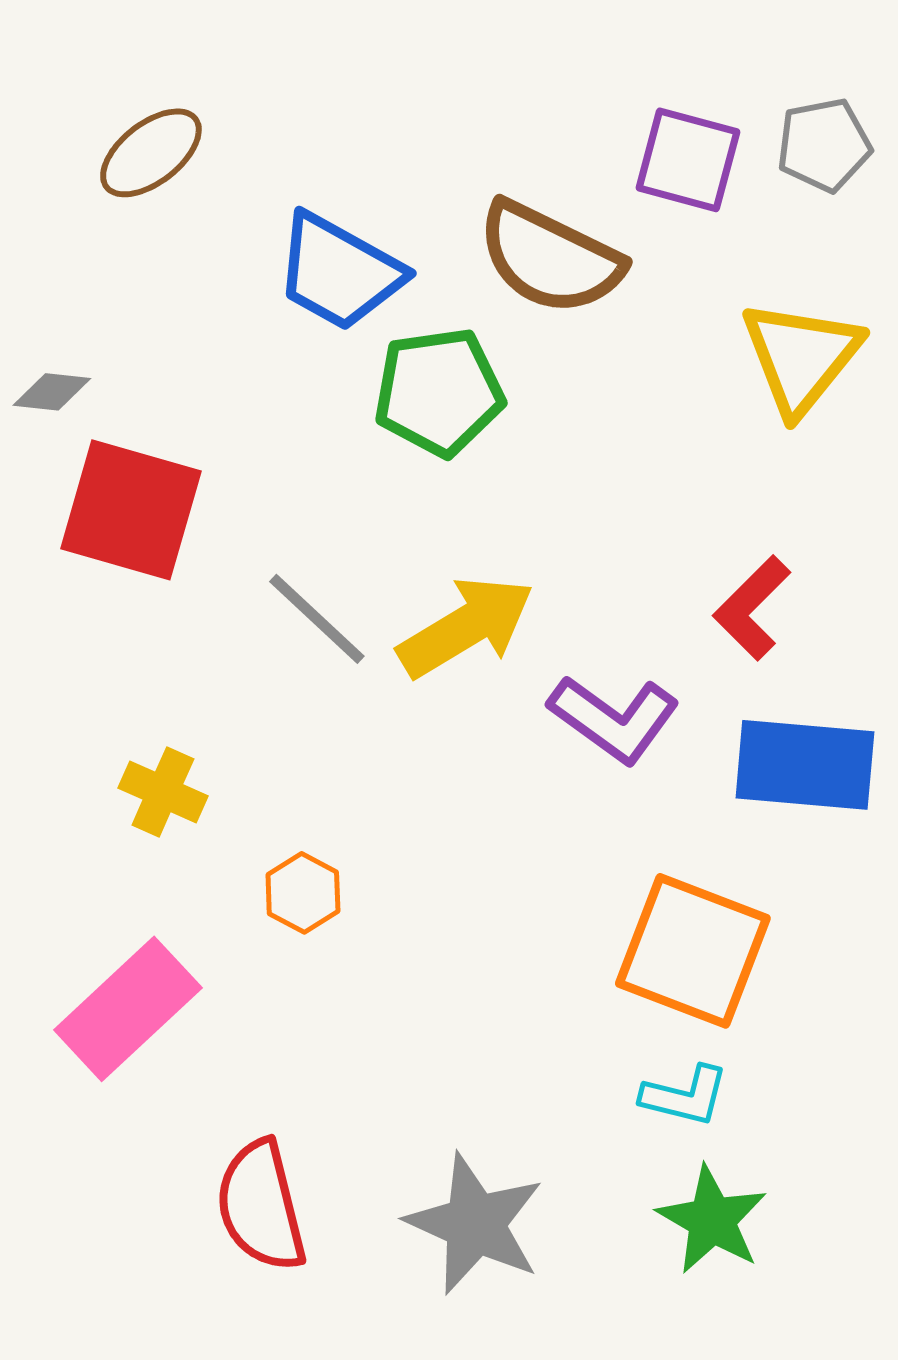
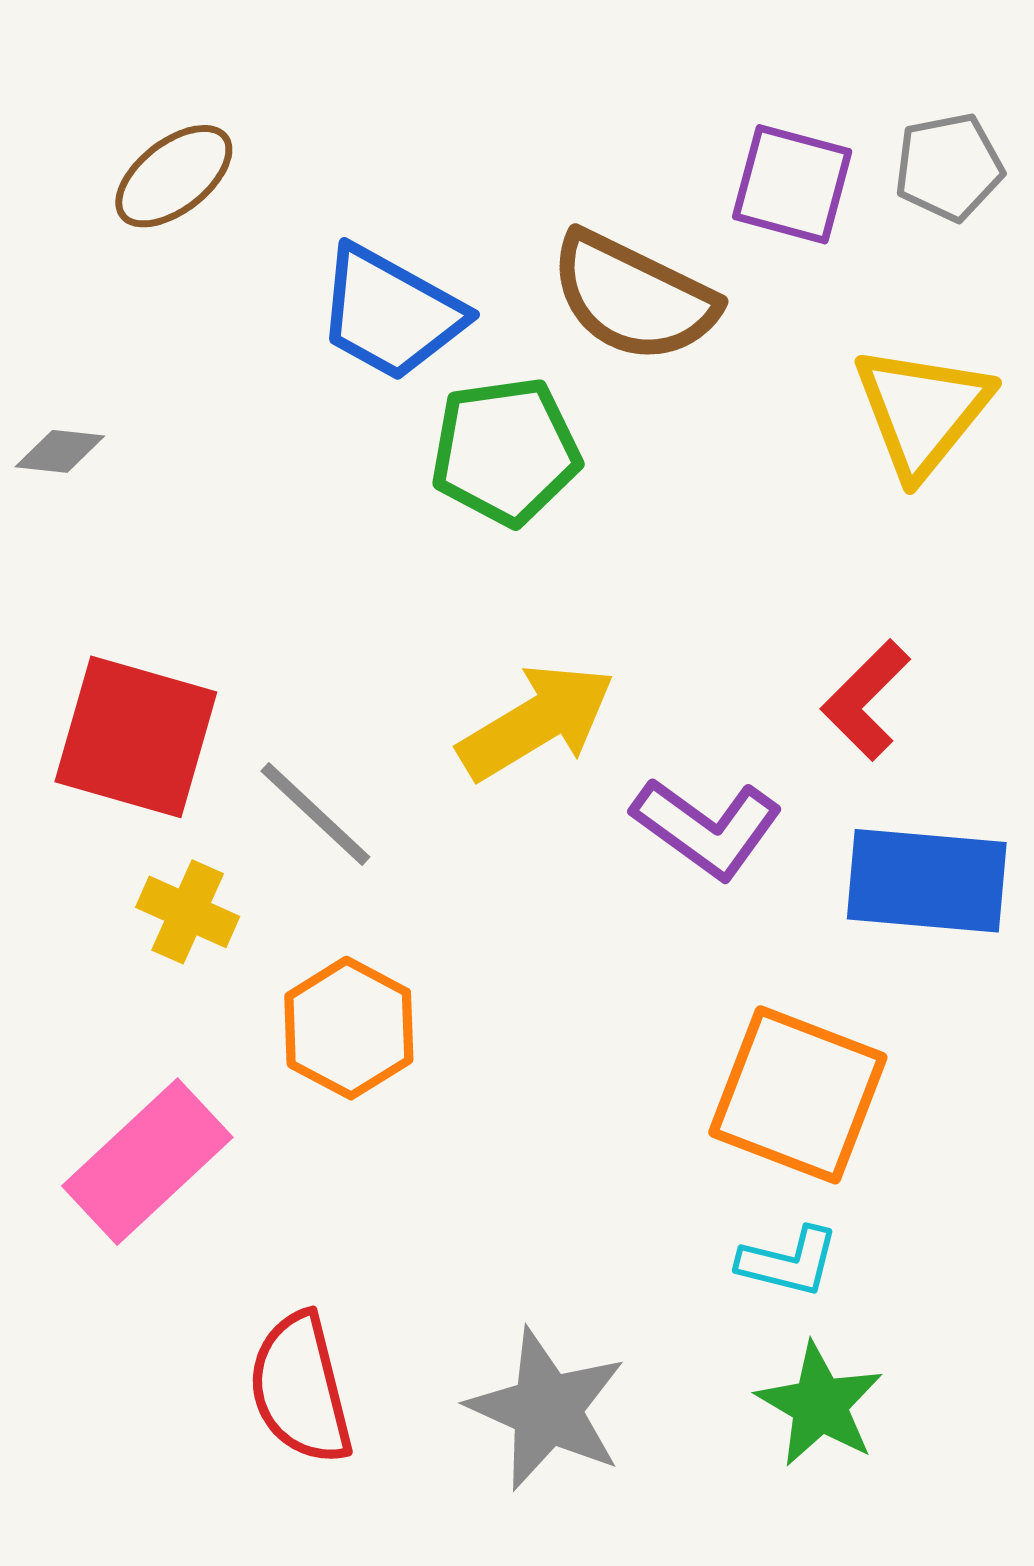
red square: (131, 510) -> (136, 737), moved
gray line: (317, 619) -> (315, 814), moved
orange hexagon: (303, 893) -> (349, 1028), size x1.5

